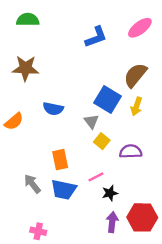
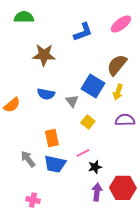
brown star: (25, 68) -> (44, 55), moved
gray triangle: (91, 121) -> (72, 101), moved
purple semicircle: (131, 151) -> (125, 120), moved

